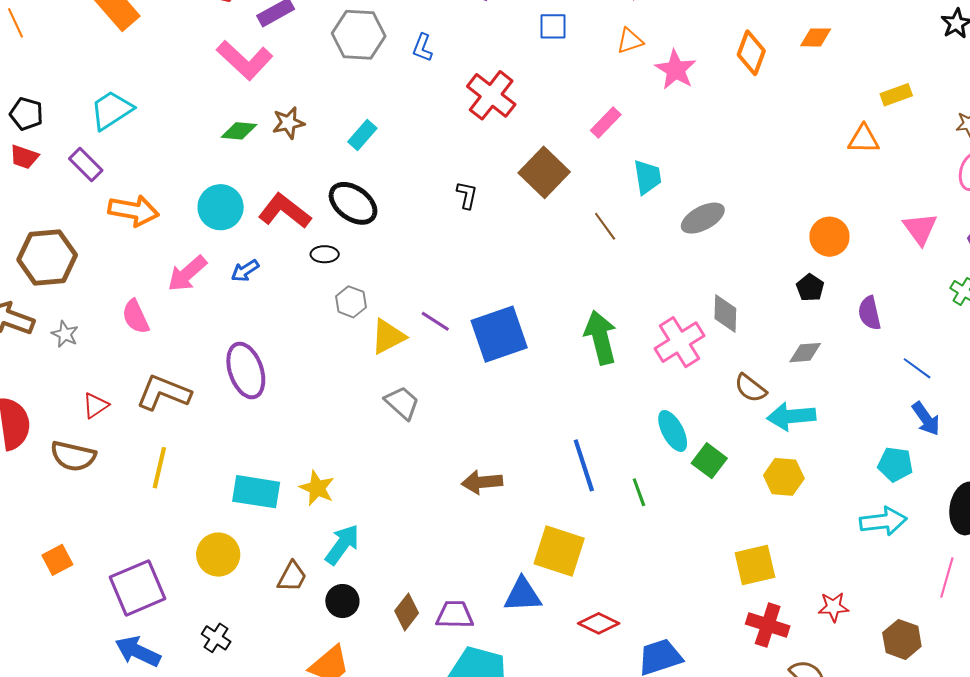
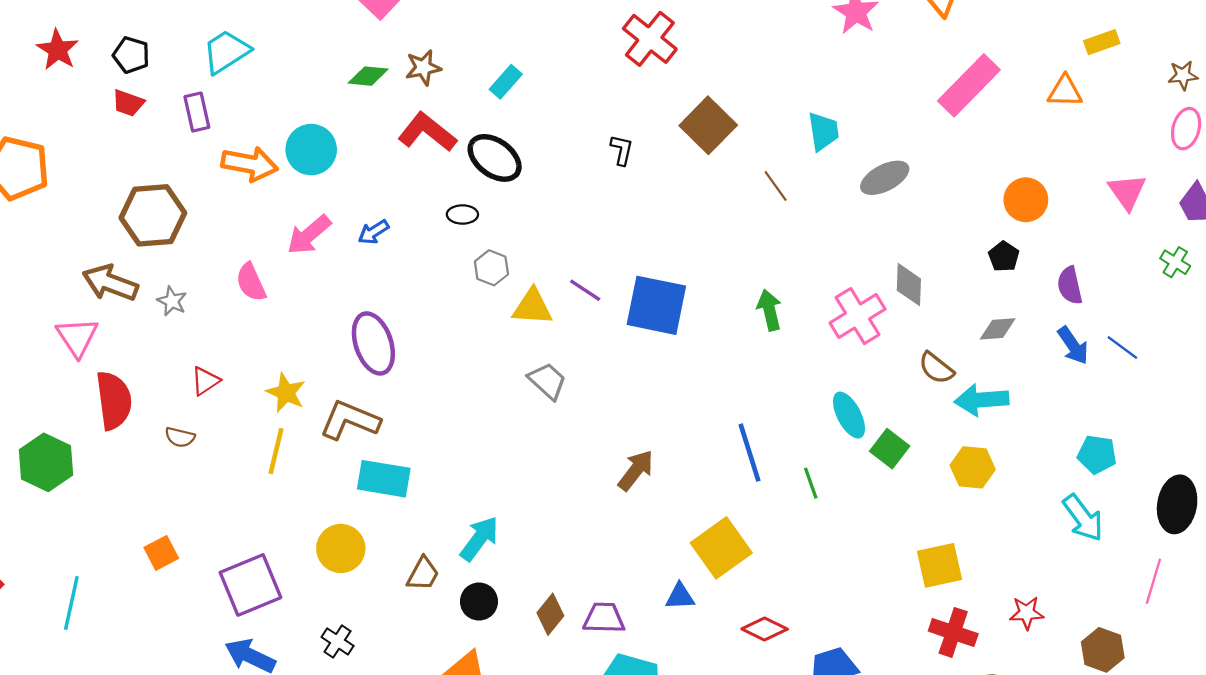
pink rectangle: (606, 123) -> (969, 85), moved, size x1.8
purple rectangle: (86, 164) -> (197, 112), turned 32
cyan circle: (221, 207) -> (311, 150), moved
red L-shape: (285, 211) -> (427, 132), moved
blue square: (499, 334) -> (656, 305), turned 30
yellow triangle: (388, 337) -> (532, 307), turned 30
green arrow: (600, 337) -> (769, 310), size x0.7
brown L-shape: (164, 393) -> (350, 420), moved
blue arrow: (926, 419) -> (1073, 346), moved
brown semicircle: (73, 456) -> (180, 437), size x0.6
brown arrow: (482, 482) -> (636, 470), turned 132
yellow star: (317, 488) -> (286, 393), moved
cyan arrow: (883, 521) -> (1083, 518), turned 60
yellow square: (559, 551) -> (721, 548), turned 36
blue triangle: (523, 595) -> (680, 596), size x0.7

